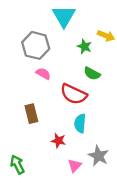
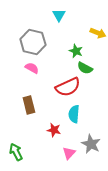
cyan triangle: (64, 16) -> (59, 15), size x0.6
green star: (84, 47) -> (76, 51), moved
pink semicircle: (43, 74) -> (32, 68), moved
red semicircle: (74, 94) -> (68, 87), turned -50

